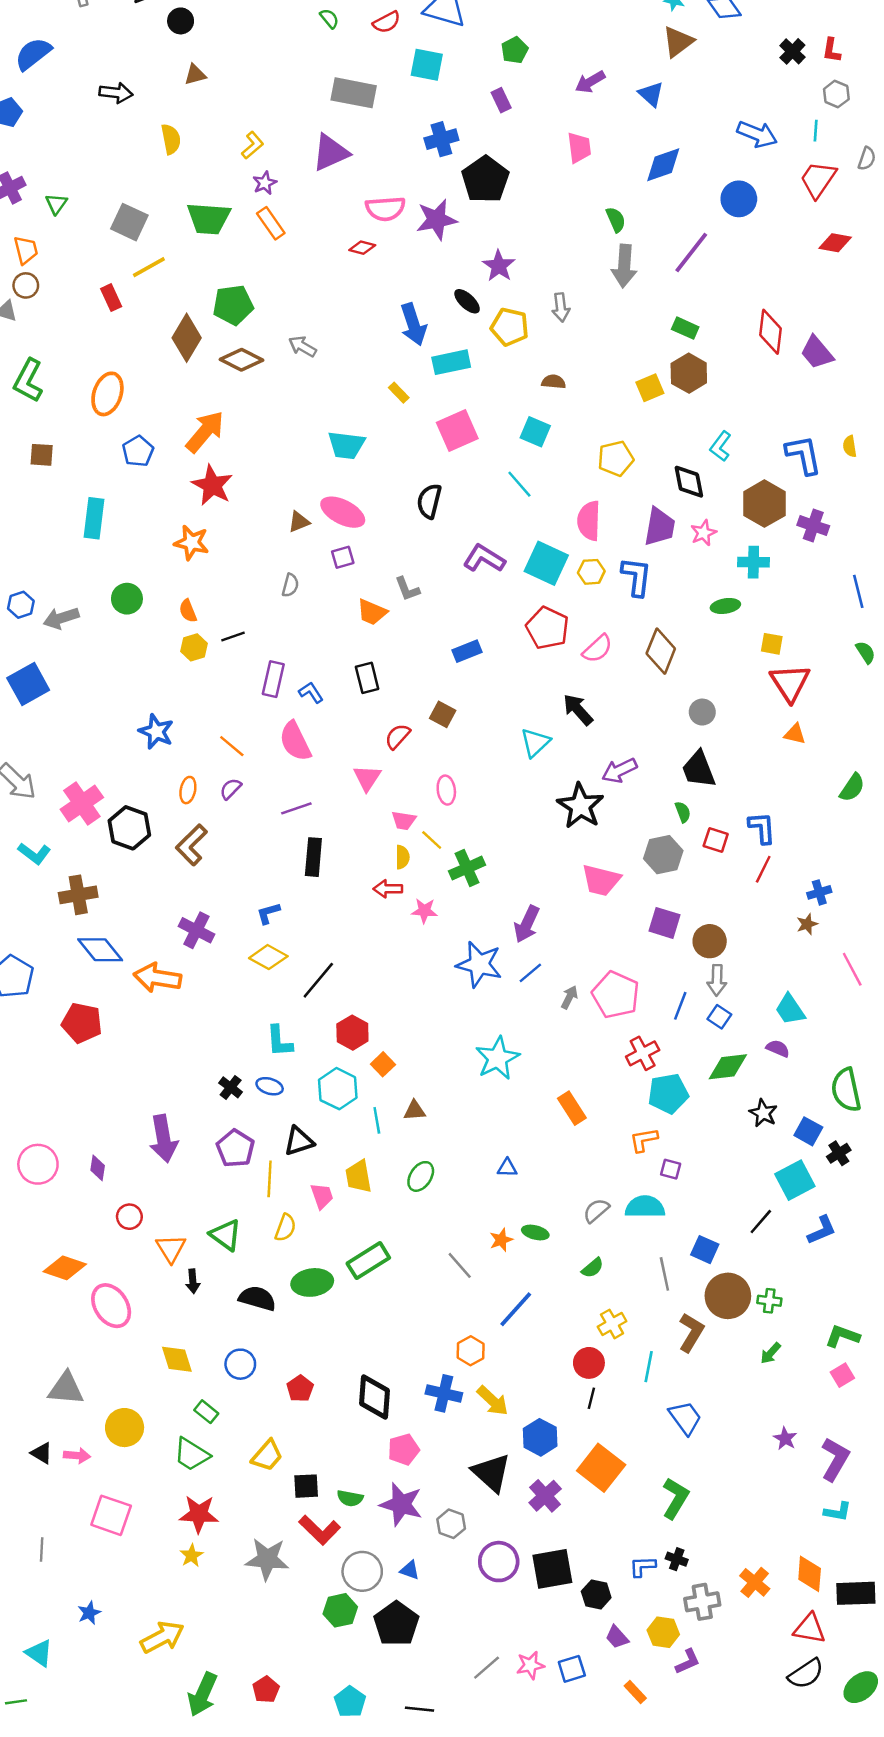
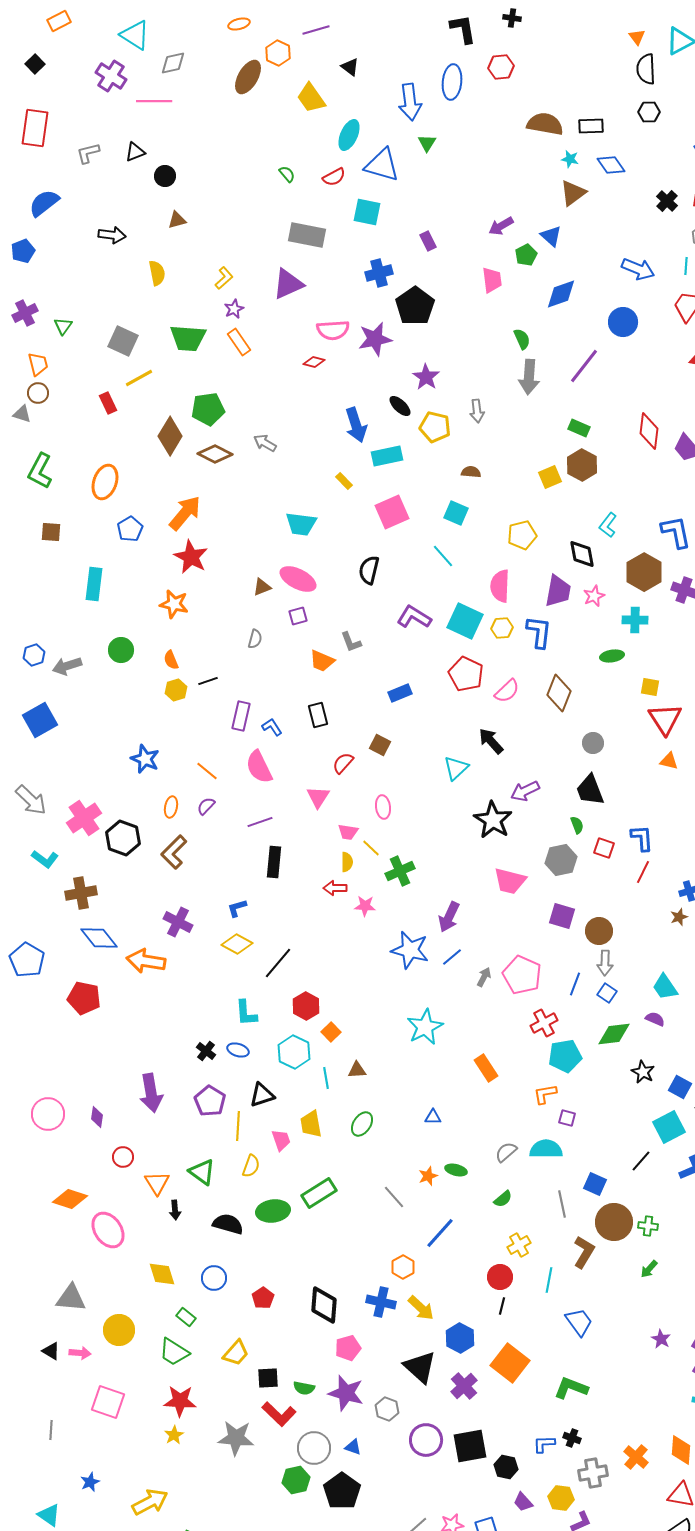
green pentagon: (515, 50) -> (526, 255), moved
green L-shape: (675, 1498) -> (571, 1388), turned -100

